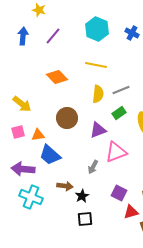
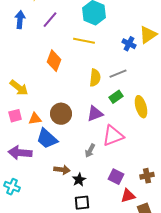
blue cross: (132, 33) -> (129, 44), moved
yellow line: (96, 65) -> (84, 41), moved
orange diamond: (57, 77) -> (54, 61), turned 65
brown circle: (67, 118) -> (61, 114), moved
cyan cross: (31, 197) -> (12, 187), moved, size x0.7

